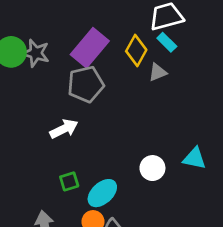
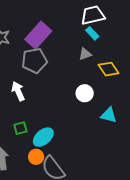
yellow diamond: (136, 51) -> (109, 69), moved, turned -65
white arrow: (64, 129) -> (18, 91), turned -90
white circle: (152, 168) -> (85, 93), moved

